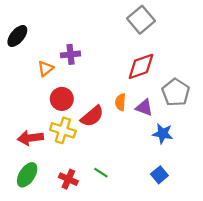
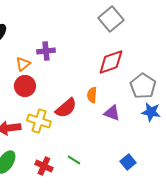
red circle: (62, 99) -> (25, 86), moved
purple triangle: (144, 108) -> (112, 113), moved
blue star: (163, 134) -> (151, 112), moved

